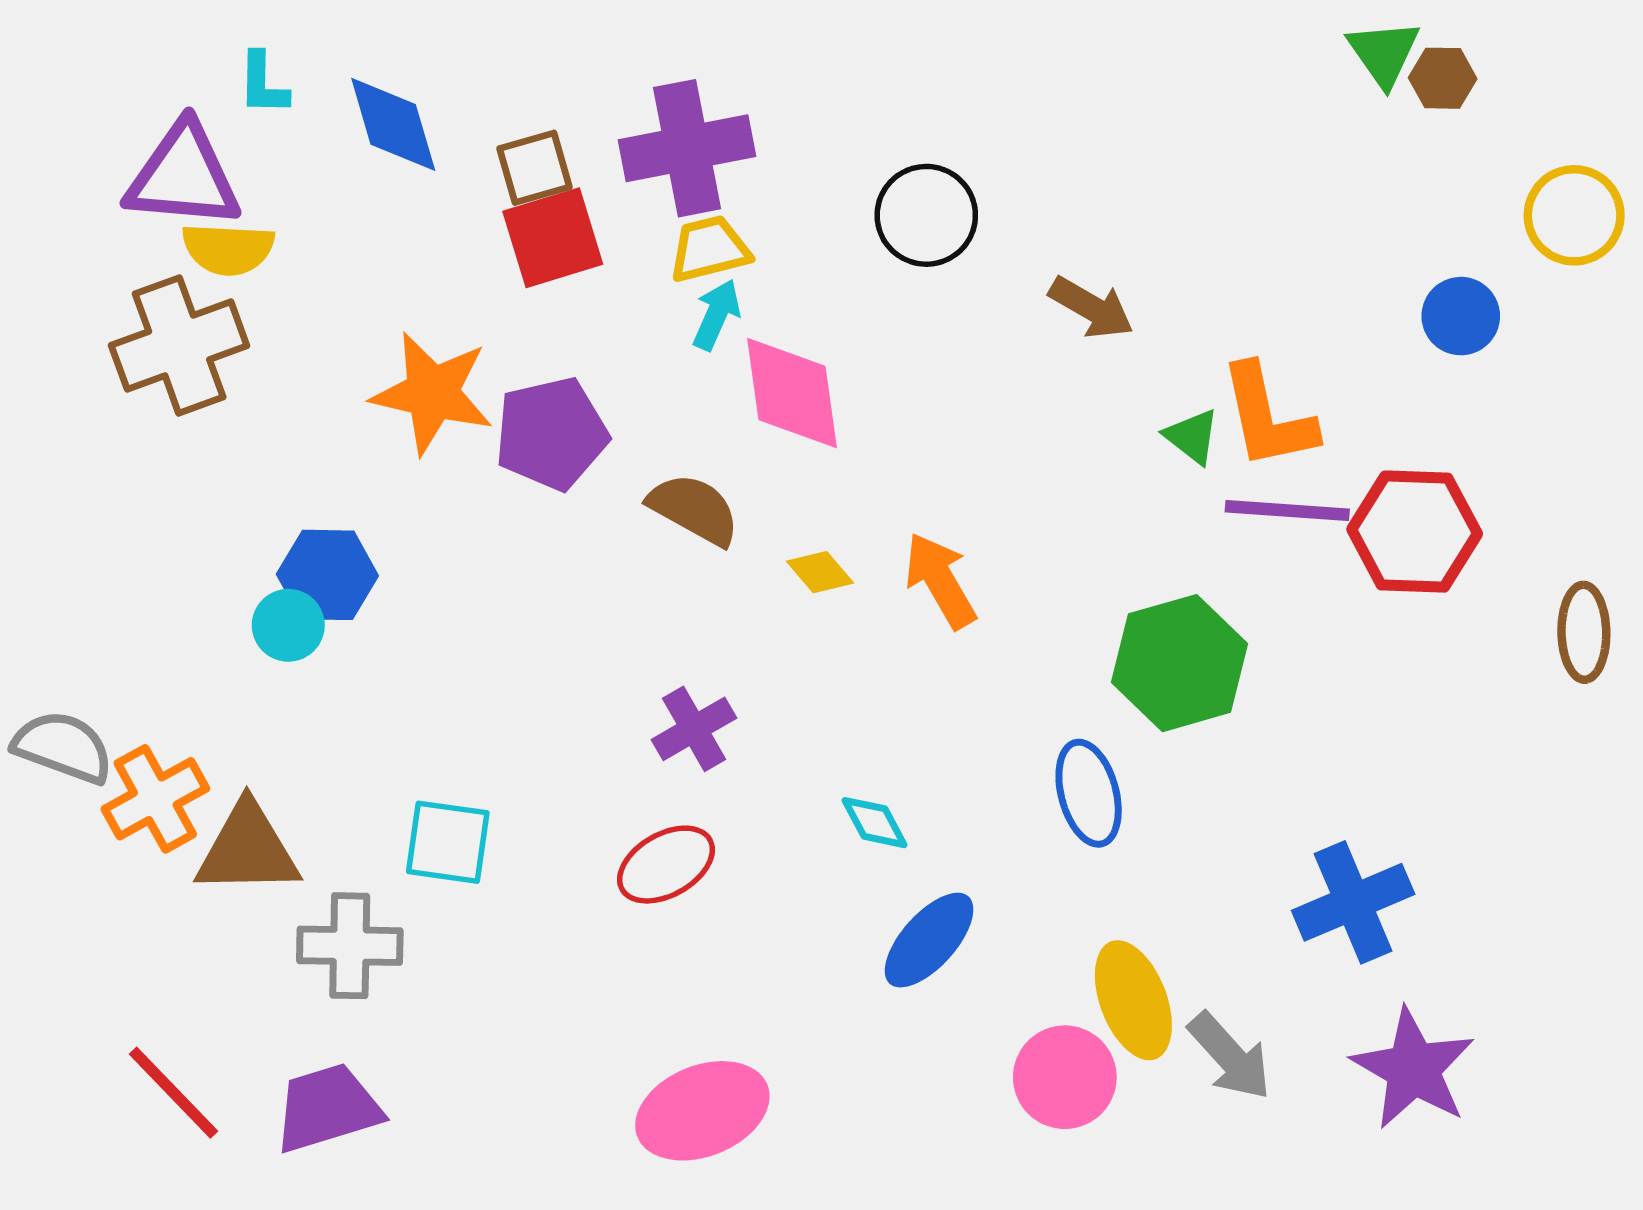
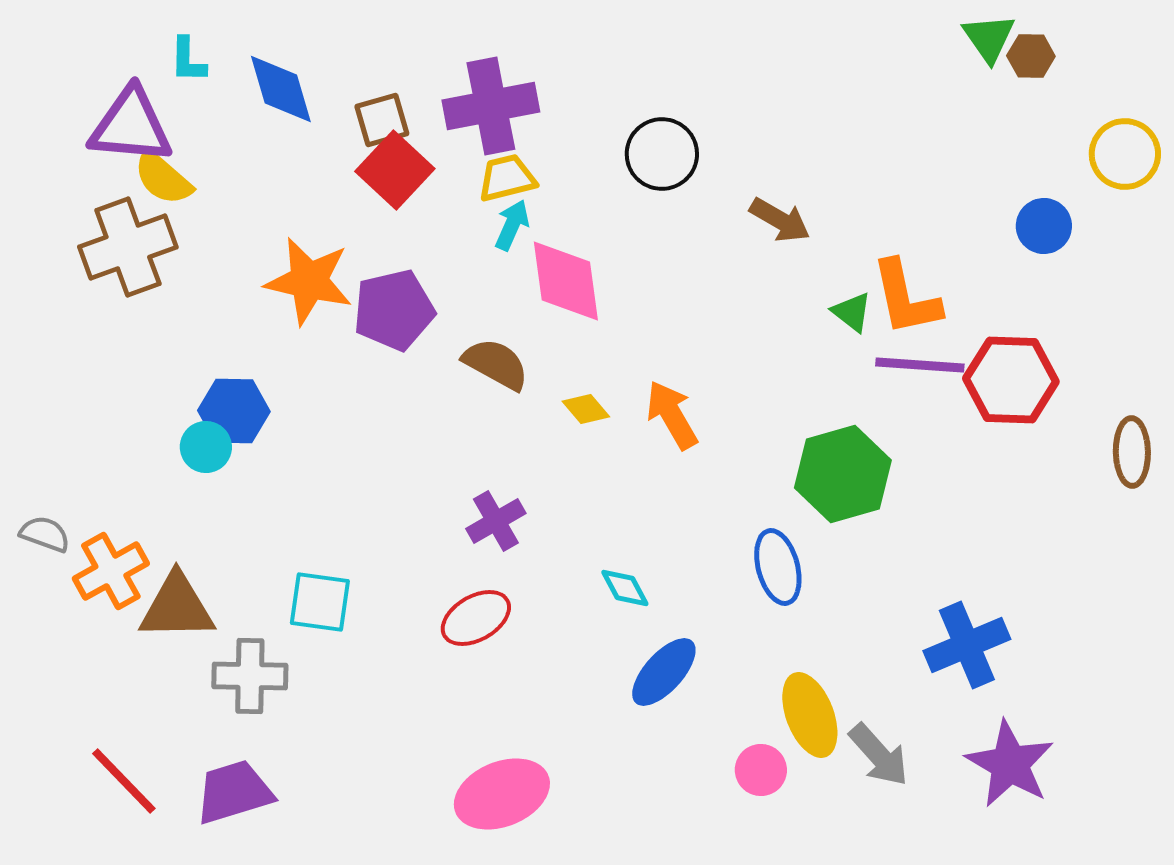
red square: (553, 238) -> (395, 170), turned -30
yellow semicircle: (228, 249) -> (163, 178), turned 38
gray semicircle: (63, 747) -> (45, 534), size x0.7
pink circle: (1065, 1077) -> (761, 770), size x0.7

